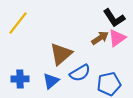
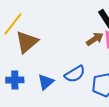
brown triangle: (61, 54) -> (27, 42), moved

